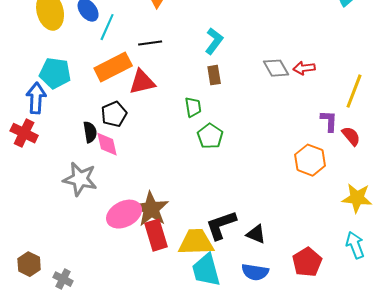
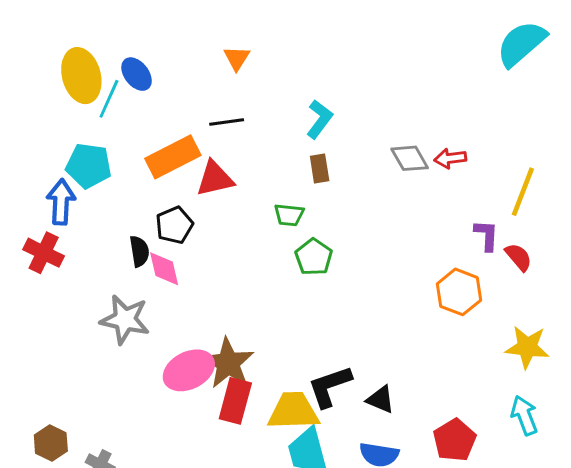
cyan line: (107, 27) -> (109, 99), moved
green trapezoid: (193, 107) -> (289, 215), turned 105
red rectangle: (156, 235) -> (235, 401), turned 32

